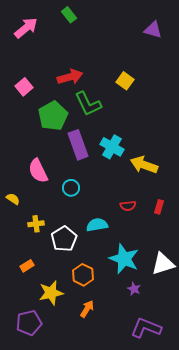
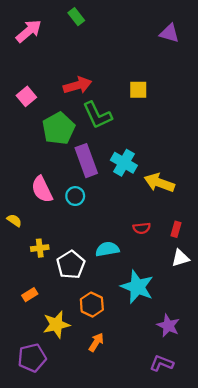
yellow square: (125, 81) -> (138, 90), turned -36
cyan circle: (71, 188) -> (75, 196), moved
white triangle: (163, 264) -> (180, 258), moved, size x0.7
purple star: (134, 289) -> (168, 326), moved, size x1.5
purple L-shape: (146, 328) -> (162, 363), size x0.7

